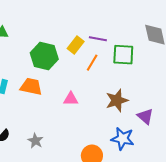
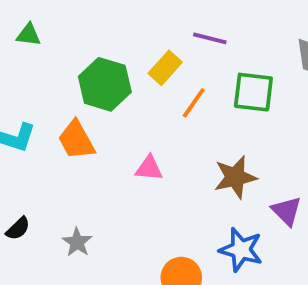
purple line: (98, 39) -> (210, 38), moved
orange trapezoid: (31, 87) -> (76, 140), turned -135

